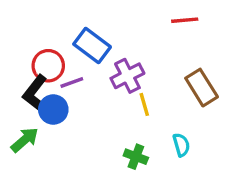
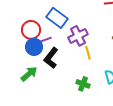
black L-shape: (35, 93) -> (51, 58), moved
blue circle: (53, 109) -> (34, 47), moved
green arrow: (25, 140) -> (29, 74), moved

